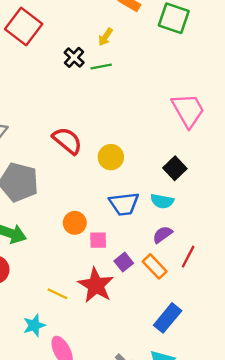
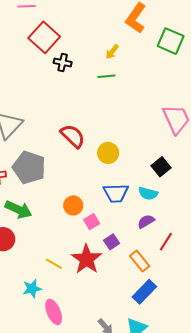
black cross: (74, 57) -> (63, 63), moved, turned -36
pink square: (98, 240) -> (92, 222), turned -35
orange rectangle: (155, 266) -> (140, 261), moved

